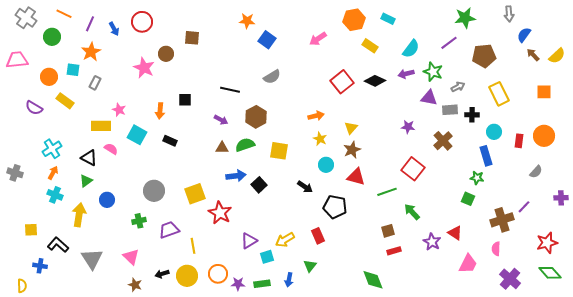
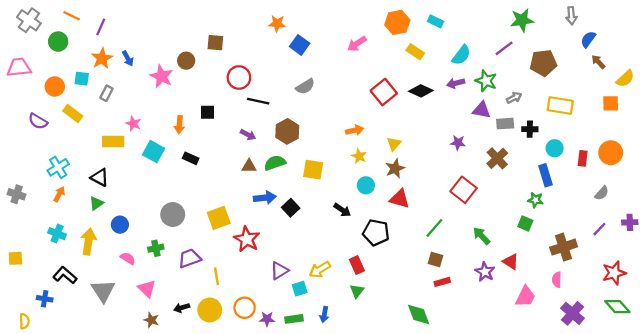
red circle: (142, 22) -> (239, 77), moved
blue arrow: (114, 29) -> (128, 58), moved
yellow semicircle: (557, 56) -> (625, 79), moved
yellow rectangle: (499, 94) -> (560, 106), turned -55
pink semicircle: (111, 149) -> (128, 258), moved
green line: (387, 192) -> (434, 228), moved, turned -30
cyan cross: (55, 195) -> (57, 234), moved
purple line: (524, 207) -> (599, 229), moved
green arrow: (412, 212) -> (482, 236), moved
yellow square: (31, 230) -> (15, 258), moved
brown square: (388, 231) -> (435, 259), turned 32
green triangle: (310, 266) -> (357, 291), moved

